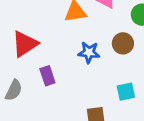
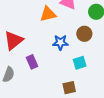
cyan square: (126, 92) -> (80, 63), moved

